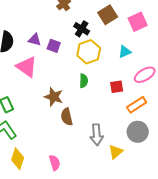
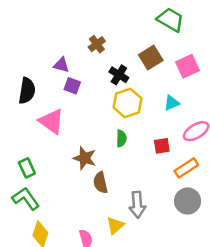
purple triangle: (35, 40) -> (61, 65), moved
purple square: (54, 46) -> (72, 86), moved
yellow triangle: (116, 152) -> (115, 226), moved

